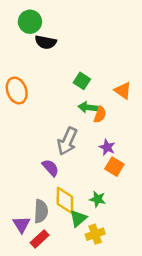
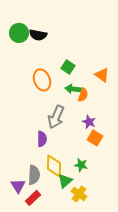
green circle: (30, 22) -> (19, 33), moved
orange ellipse: (17, 91) -> (42, 80), moved
purple semicircle: (50, 168) -> (42, 139), turned 42
yellow cross: (95, 234) -> (79, 194), turned -35

